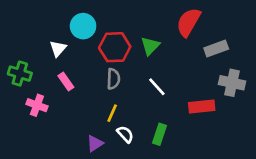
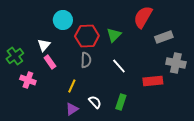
white triangle: (58, 49) -> (44, 45), moved
green cross: (20, 74) -> (15, 56), turned 36
yellow line: (112, 113) -> (72, 86), moved

